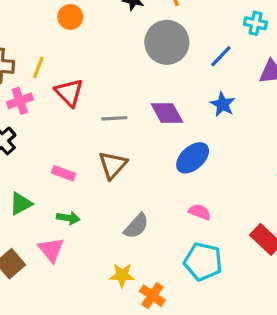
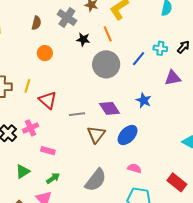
blue line: (221, 56) -> (139, 59), moved
pink cross: (20, 101) -> (30, 128), moved
brown triangle: (113, 165) -> (96, 135), moved
green arrow: (68, 218) -> (53, 178), turned -40
gray semicircle: (136, 226) -> (96, 180), size x1.4

